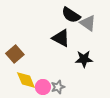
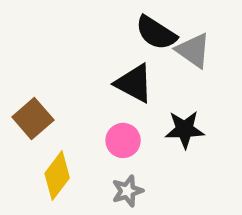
yellow diamond: (26, 80) -> (57, 176), turned 60
pink circle: (43, 87) -> (123, 140), moved

